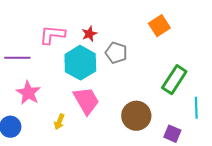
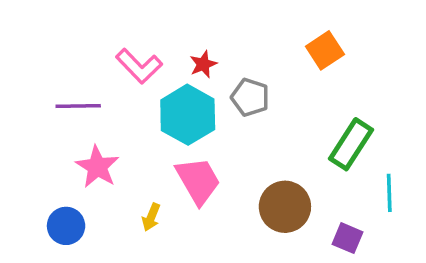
pink L-shape: (52, 35) -> (139, 66), turned -140

